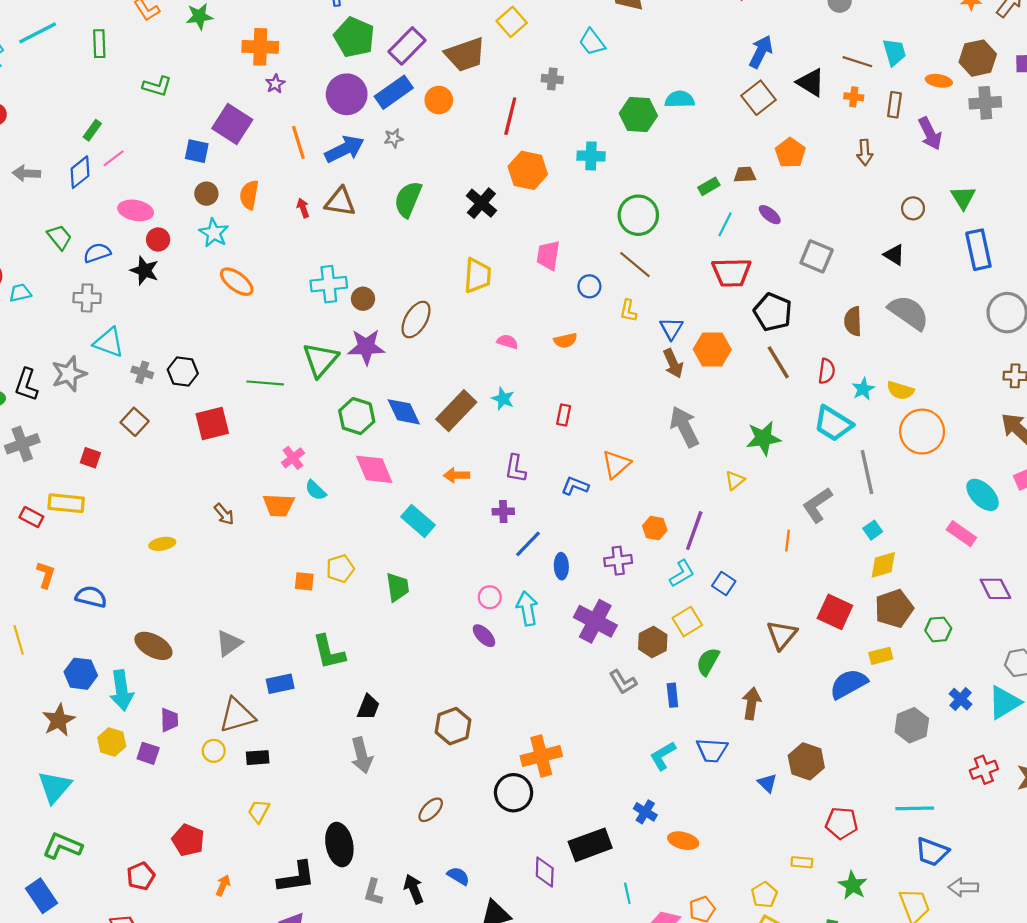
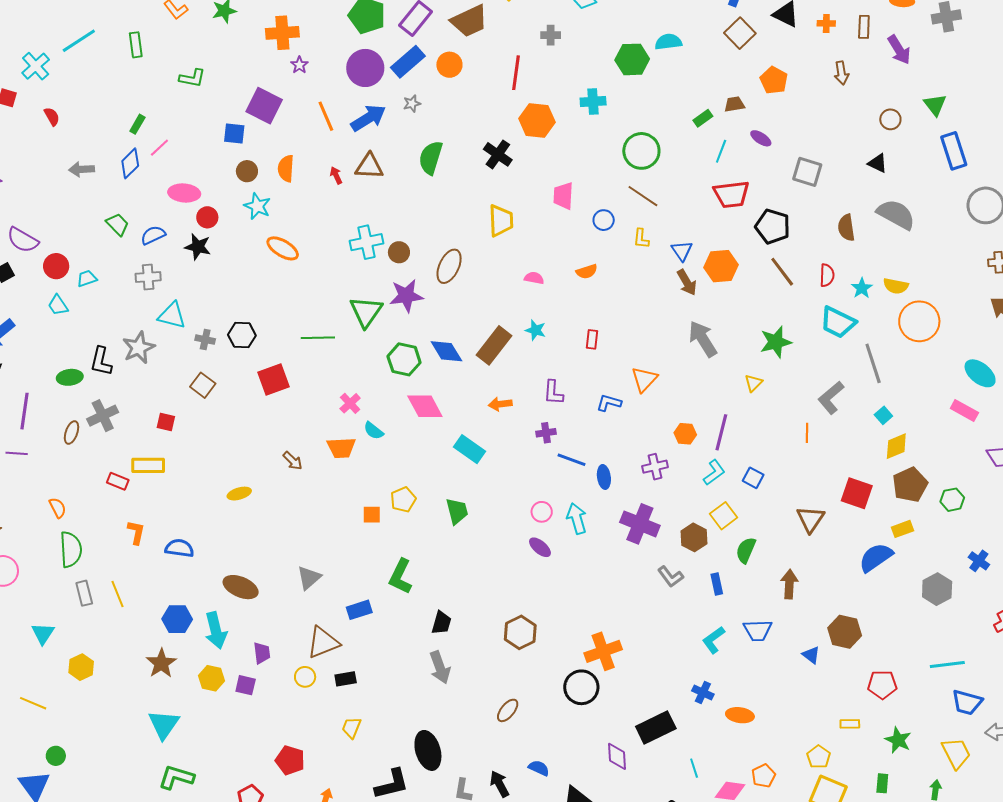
blue line: (528, 544) -> (572, 460), turned 72
green L-shape: (329, 652) -> (401, 576), turned 45

